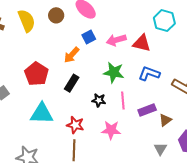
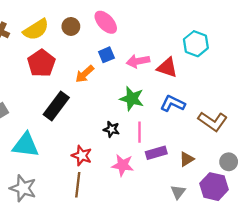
yellow semicircle: (27, 21) -> (36, 30), turned 75
red pentagon: (36, 74) -> (41, 63), moved
black rectangle: (72, 83) -> (56, 106), moved, size x1.4
purple rectangle: (147, 110) -> (156, 153), moved
cyan triangle: (42, 114) -> (26, 145), moved

